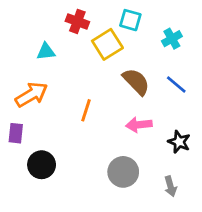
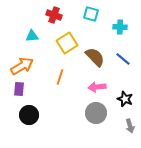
cyan cross: (172, 39) -> (120, 27), turned 32
yellow square: (107, 44) -> (67, 43), moved
purple rectangle: (16, 133) -> (19, 89), moved
gray circle: (123, 172) -> (96, 113), moved
gray arrow: (170, 186) -> (130, 126), moved

